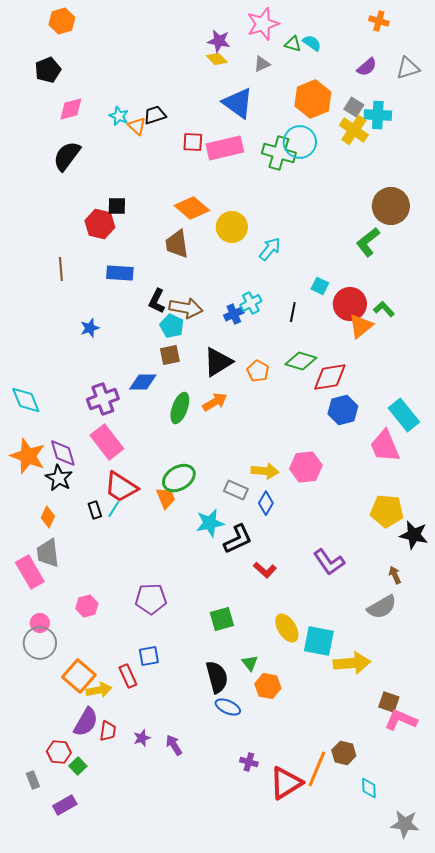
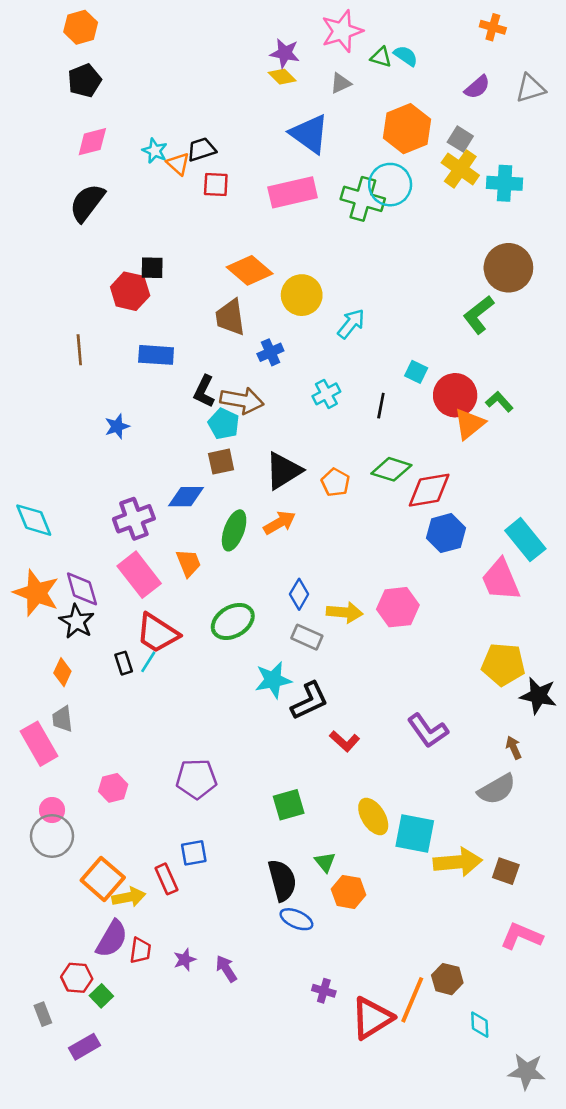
black pentagon: (48, 70) -> (85, 81), moved
cyan cross: (378, 115) -> (505, 183), moved
red square: (193, 142) -> (216, 185), moved
blue cross: (234, 314) -> (270, 352), moved
orange trapezoid: (166, 498) -> (189, 563), moved
blue diamond: (266, 503) -> (299, 594), moved
gray trapezoid: (48, 553) -> (62, 719), size x0.7
brown square: (389, 702) -> (506, 871), moved

